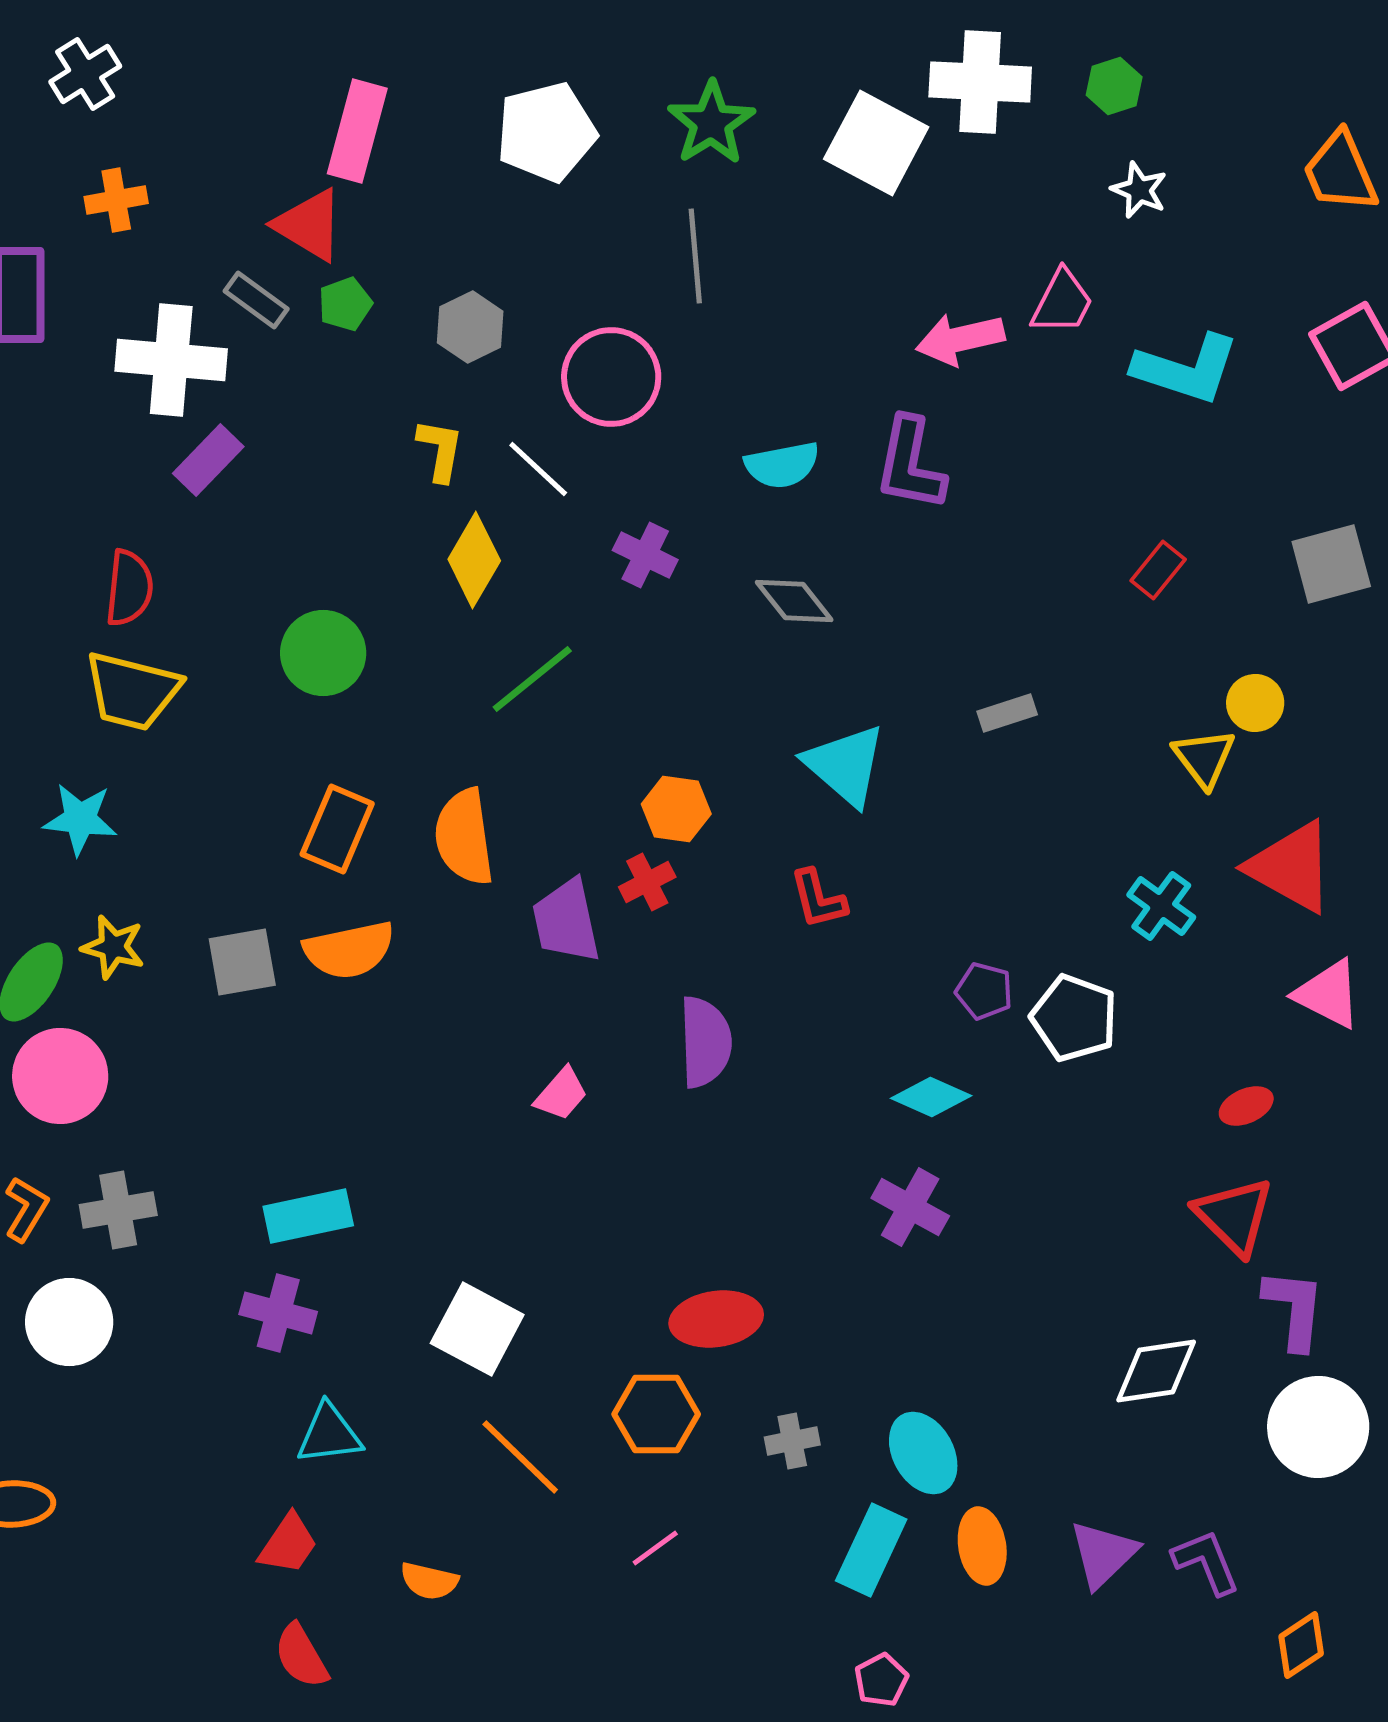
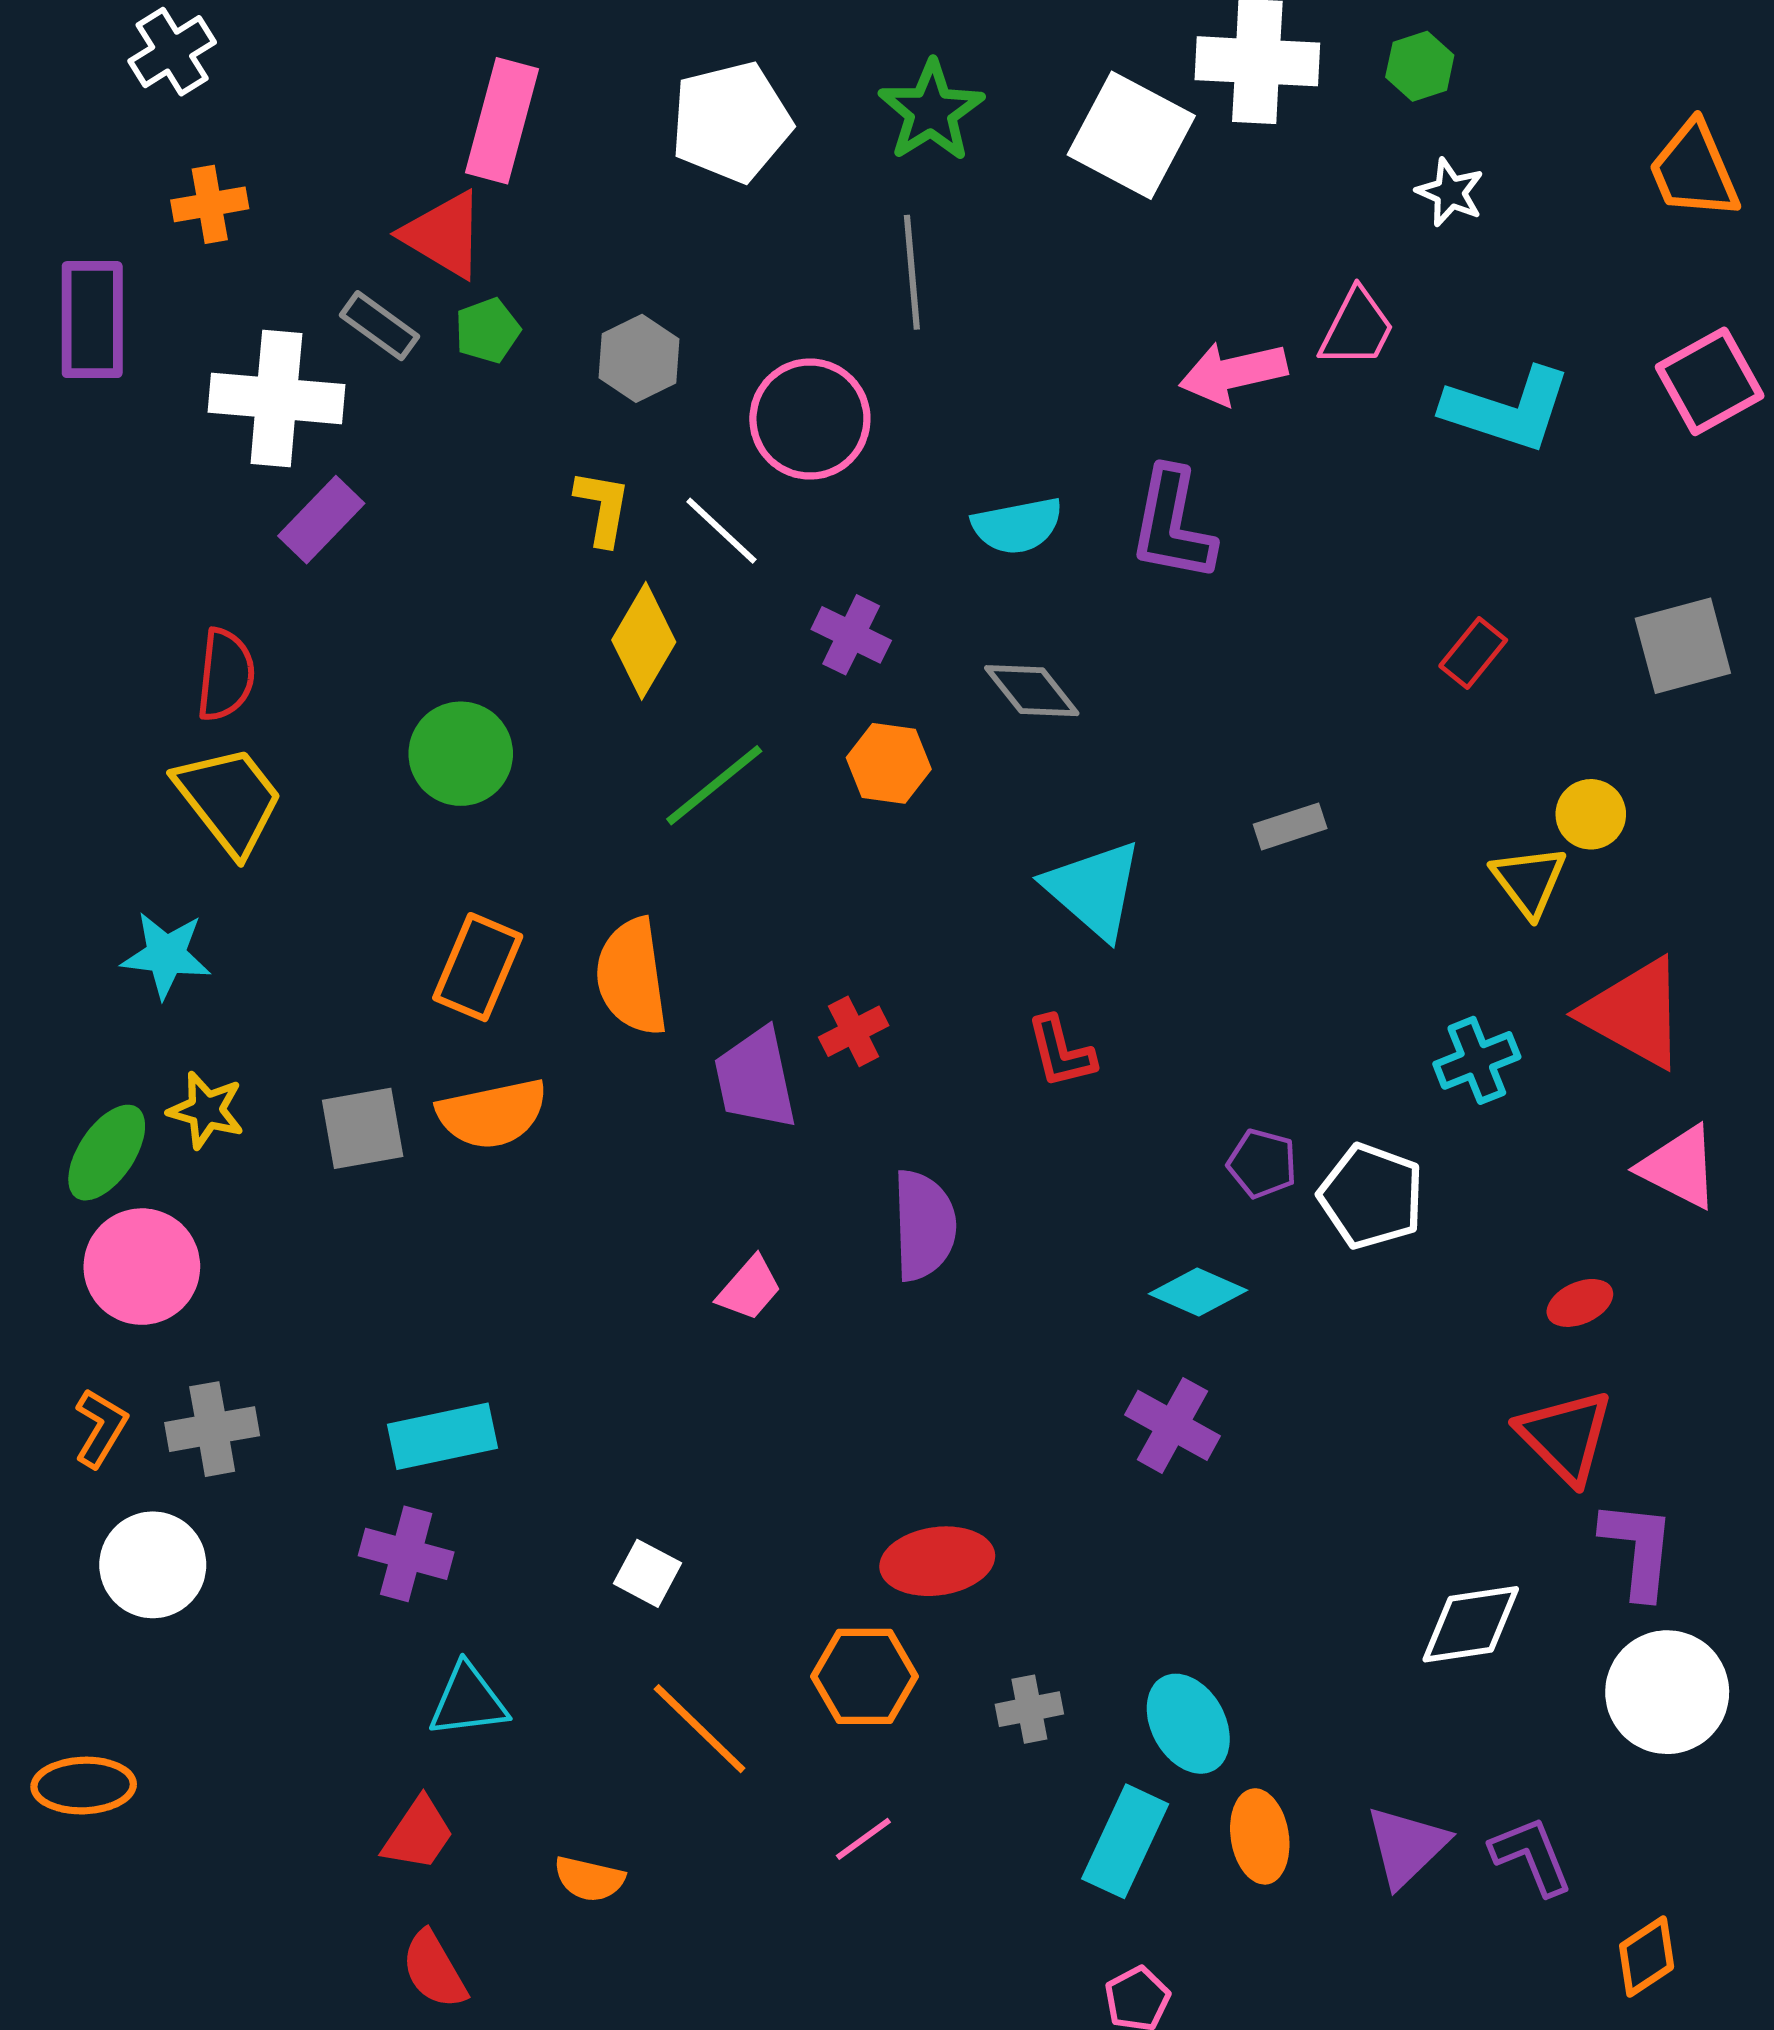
yellow trapezoid: (132, 691) -> (229, 800), turned -142
orange hexagon: (676, 809) -> (889, 763), moved
cyan cross: (1161, 906) -> (1477, 1060), turned 32
white square: (477, 1329) -> (647, 1573), size x0.6

